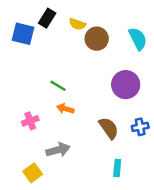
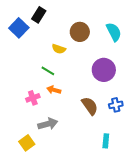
yellow semicircle: (77, 24) -> (59, 49), moved
blue square: (23, 34) -> (19, 28), turned 30
pink cross: (30, 121) -> (33, 98), moved
cyan rectangle: (117, 168) -> (106, 141), moved

